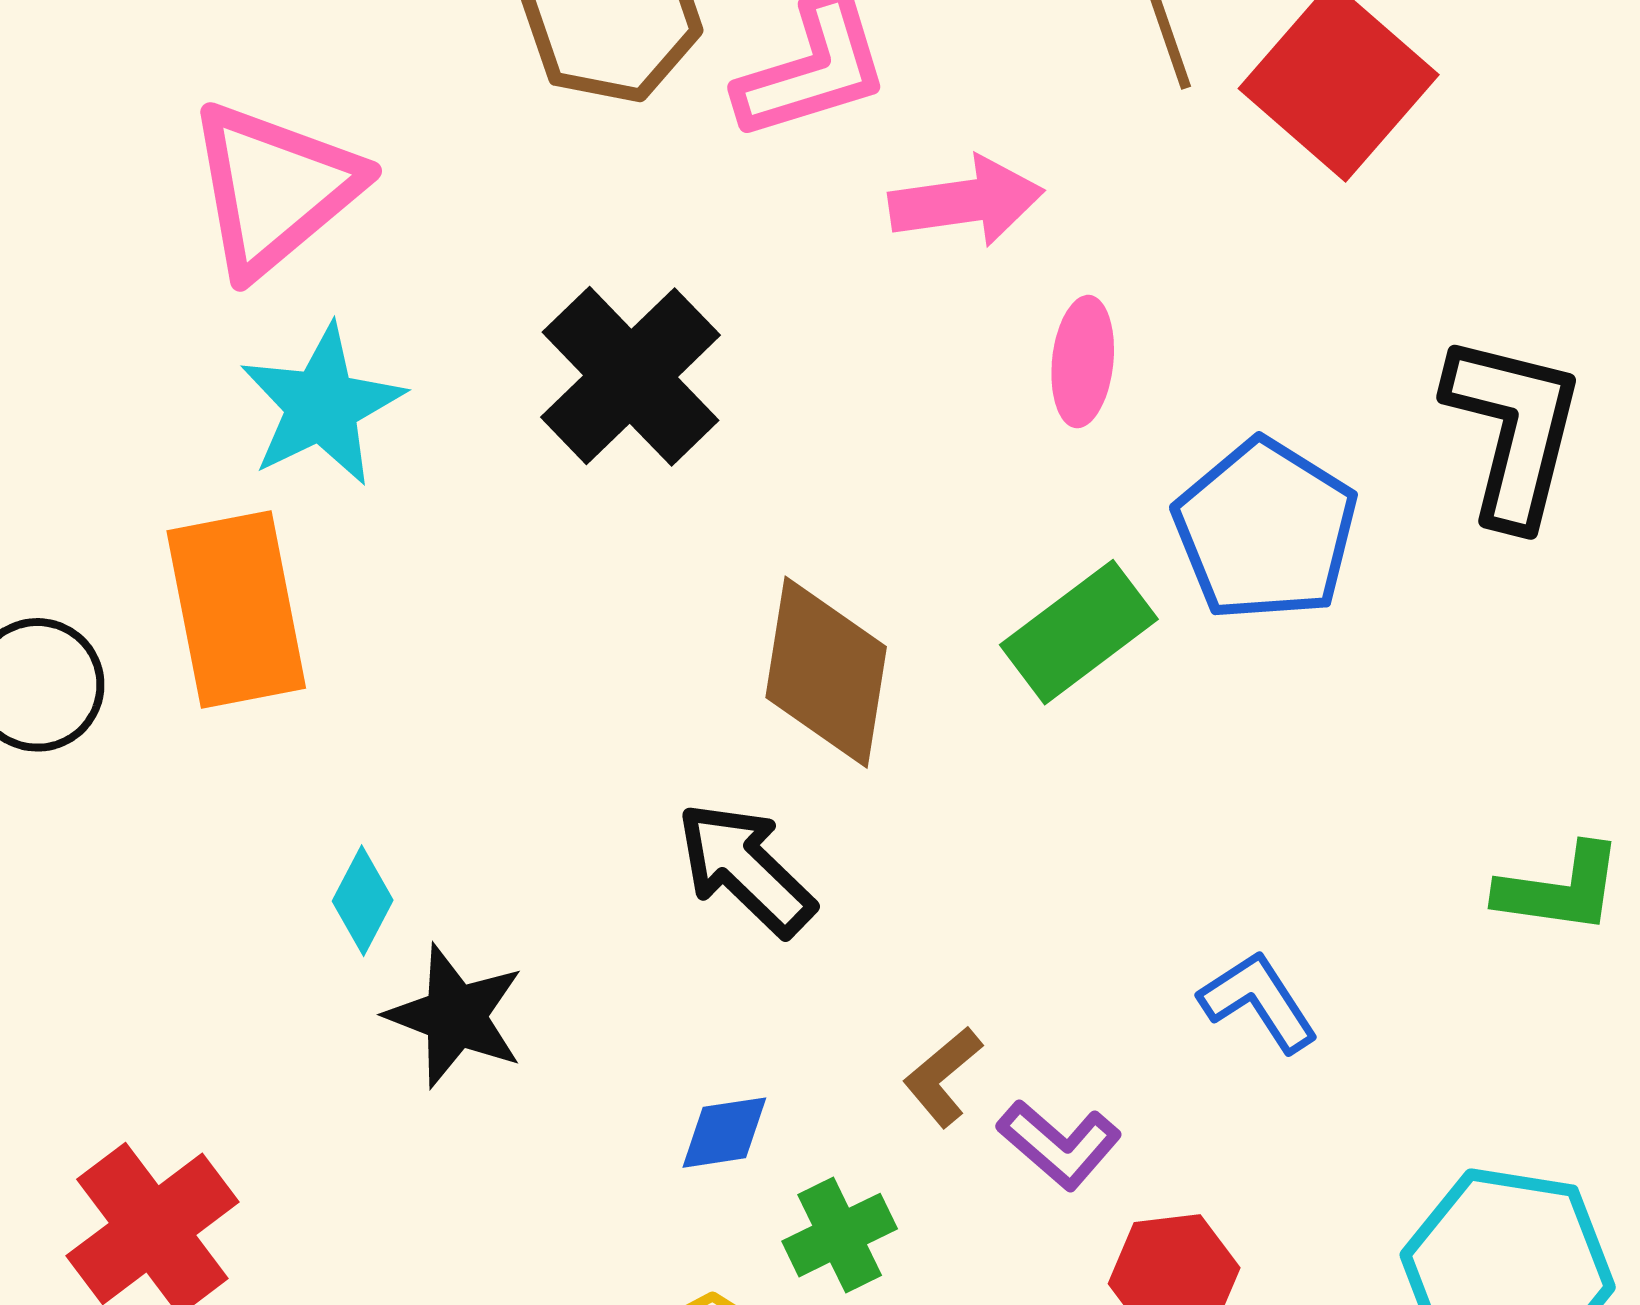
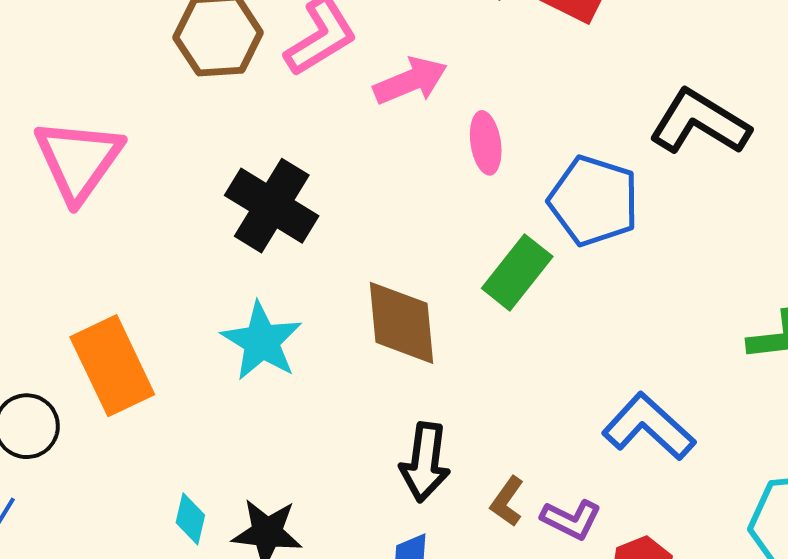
cyan star: (322, 405) -> (262, 341), moved
black L-shape: (1513, 430) -> (700, 122), turned -58
black arrow: (746, 869) -> (425, 462), moved, turned -112
cyan diamond: (363, 901) -> (190, 519), moved
blue L-shape: (1259, 1001) -> (649, 427), size x1.5

